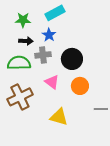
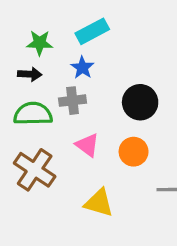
black arrow: (26, 41) -> (30, 74), moved
black circle: (72, 59) -> (140, 102), moved
brown cross: (20, 97) -> (35, 170), turned -30

